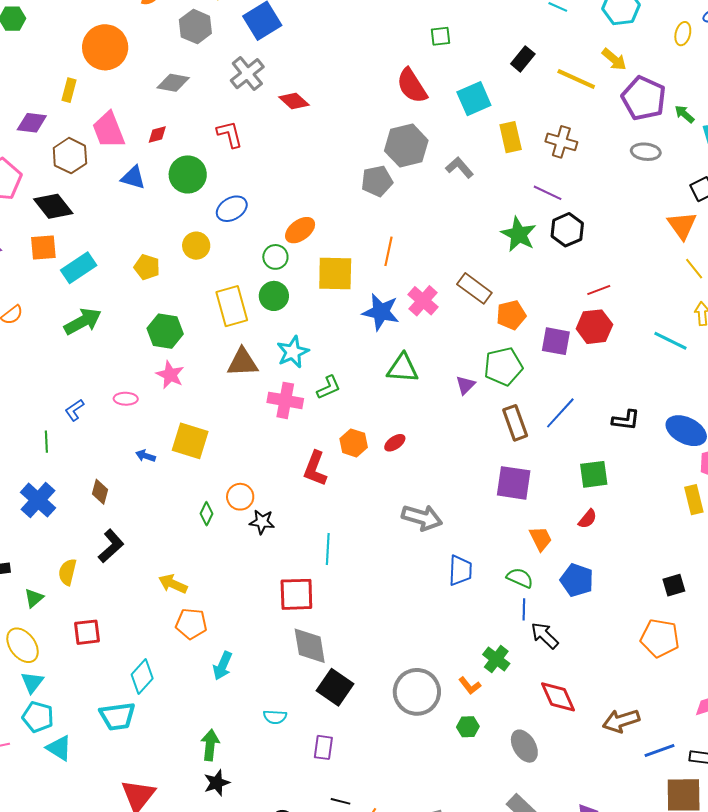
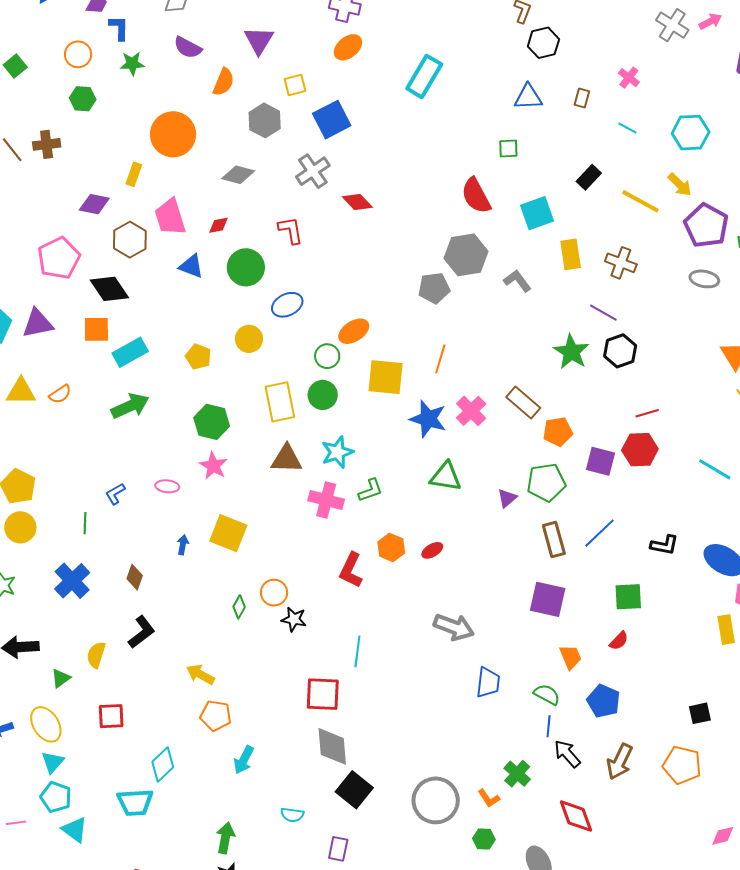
blue arrow: (146, 456) -> (183, 545), turned 78
brown arrow: (621, 721) -> (620, 762), moved, turned -51

